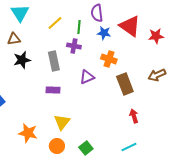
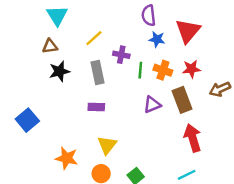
yellow line: (55, 23) -> (94, 38), moved
red triangle: (130, 26) -> (188, 31), turned 35
green line: (79, 27) -> (140, 70), moved
red star: (156, 36) -> (191, 69), moved
purple triangle: (87, 77) -> (152, 105), moved
red arrow: (134, 116) -> (193, 138), size x1.6

